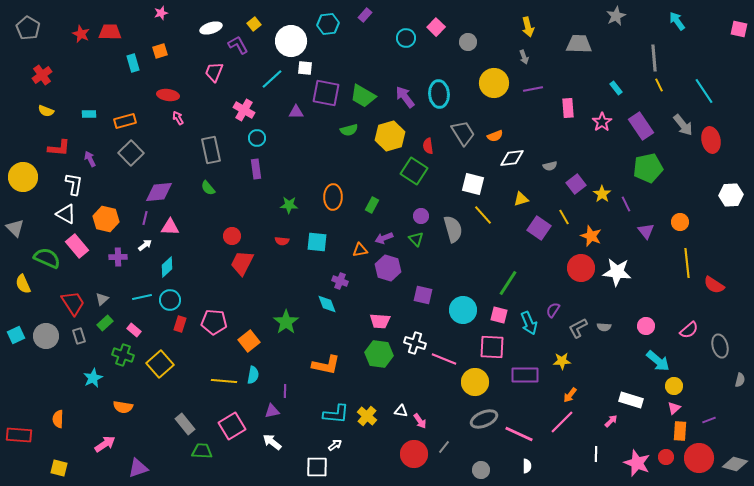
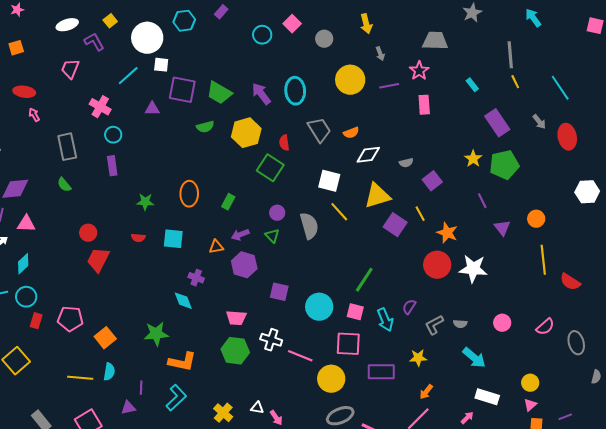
yellow arrow: (528, 27) -> (366, 24), moved
pink star: (602, 122) -> (419, 71), moved
gray arrow: (683, 125) -> (539, 122), size x0.7
yellow star: (602, 194) -> (473, 159), moved
yellow triangle: (521, 199) -> (377, 196), size x1.8
green star: (286, 322) -> (156, 334), moved, turned 30
cyan arrow: (658, 361) -> (474, 358), moved
cyan L-shape: (336, 414) -> (176, 398), moved, turned -48

